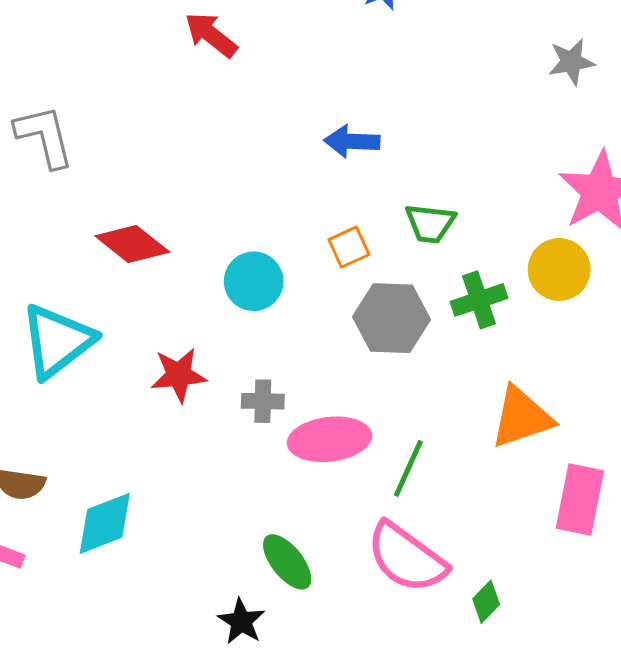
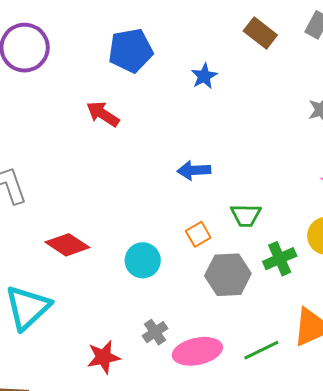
red star: (179, 375) -> (104, 357), moved
gray cross: (263, 401) -> (155, 332), turned -30
green line: (408, 468) -> (261, 350), moved, turned 45

